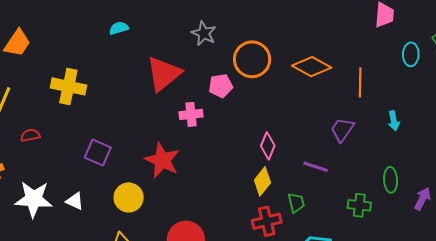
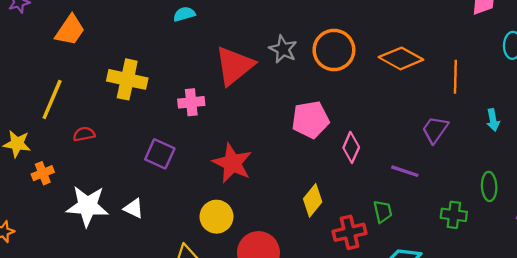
gray star: (204, 33) -> (283, 49), moved
pink pentagon: (221, 86) -> (310, 120), moved, size x1.4
pink cross: (191, 114) -> (191, 102), moved
yellow diamond: (262, 181) -> (313, 200), moved
yellow circle: (129, 197) -> (216, 217), moved

